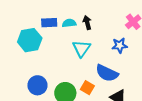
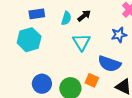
blue rectangle: (49, 23) -> (37, 14), moved
cyan semicircle: (69, 23) -> (66, 18), turned 120
black arrow: (87, 23) -> (84, 16), turned 72

